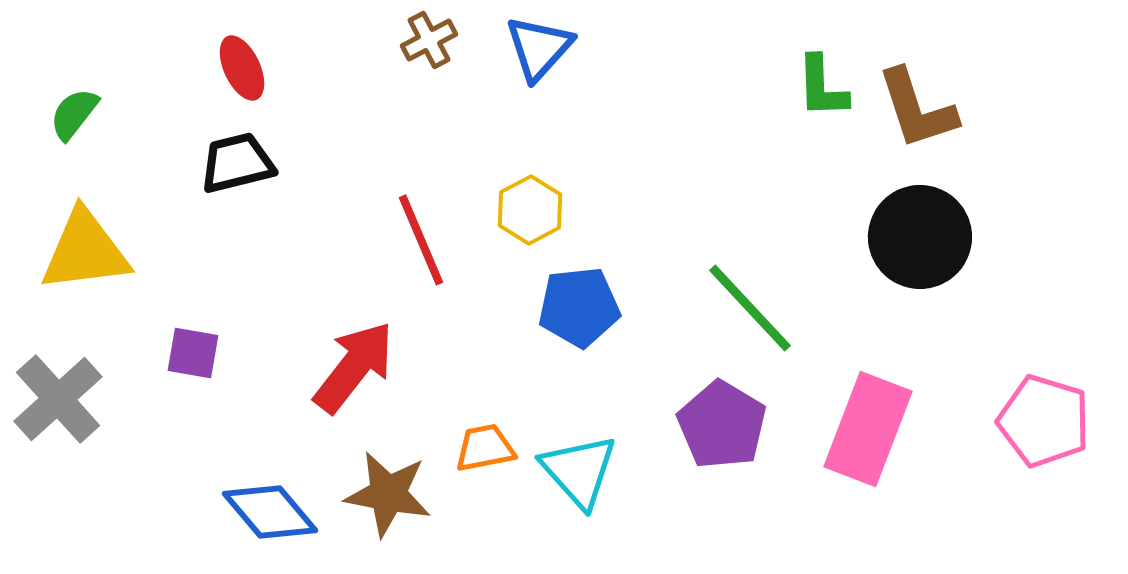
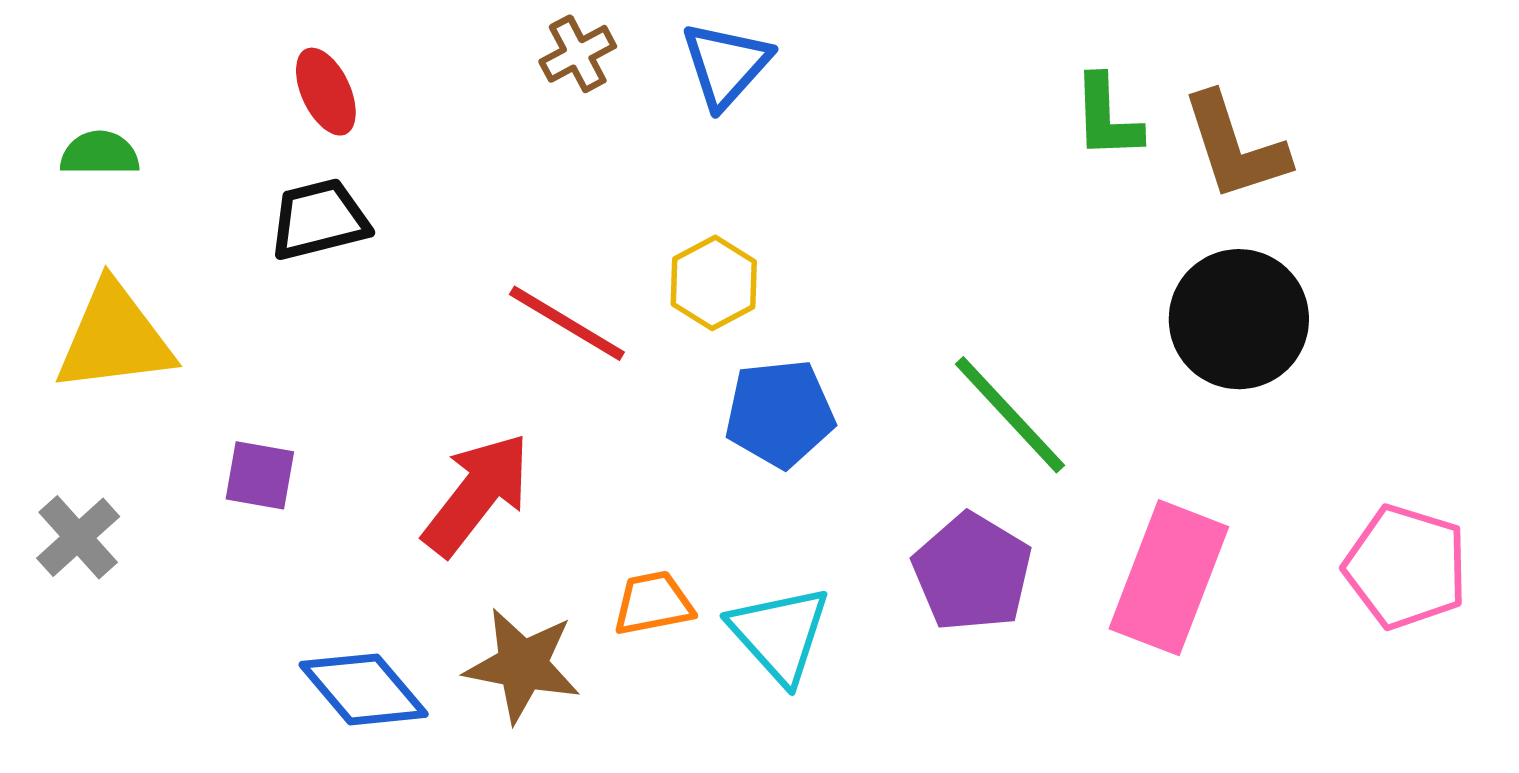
green semicircle: (74, 114) -> (100, 154), turned 52
red line: (421, 240) -> (567, 323), turned -36
gray cross: (58, 399) -> (78, 537), size x0.7

